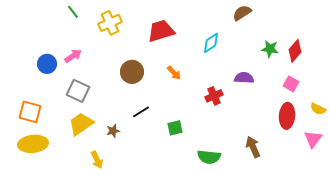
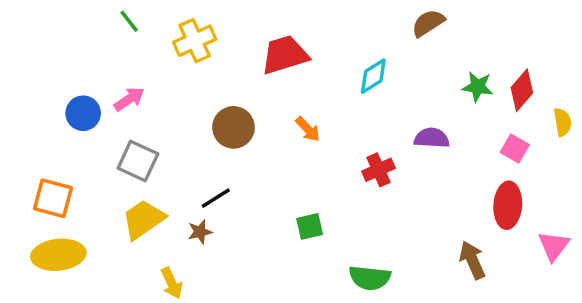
yellow semicircle: (318, 109) -> (563, 122), moved, turned -126
black line: (141, 112) -> (216, 198), moved
brown arrow: (253, 147) -> (472, 260), moved

